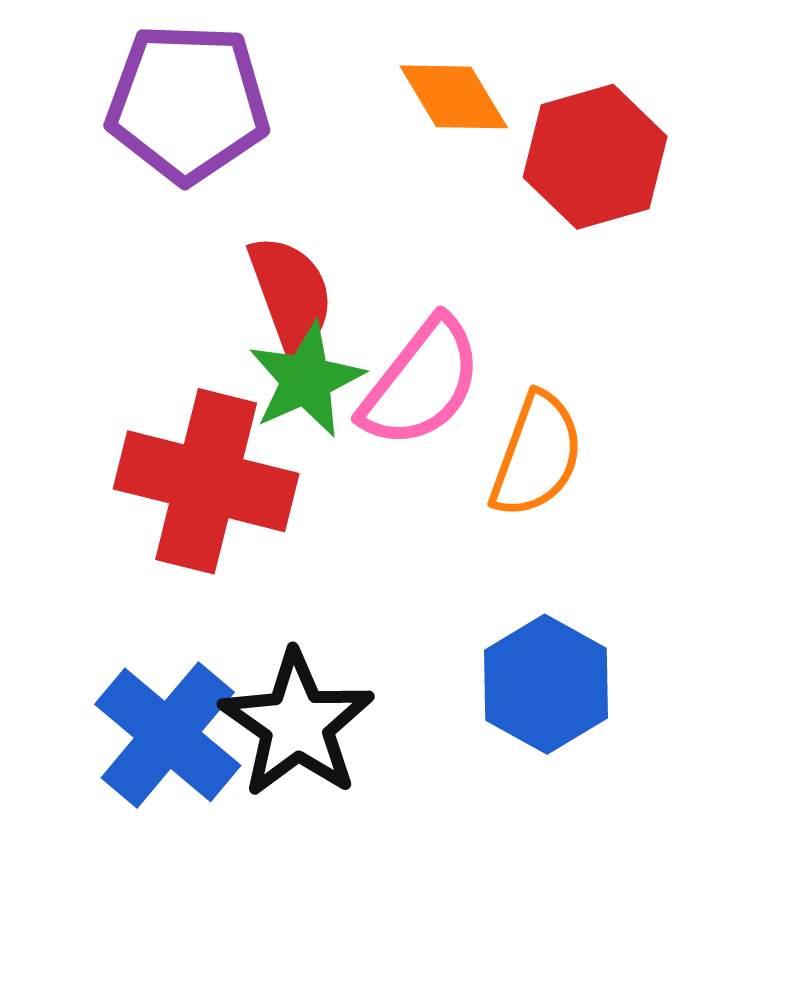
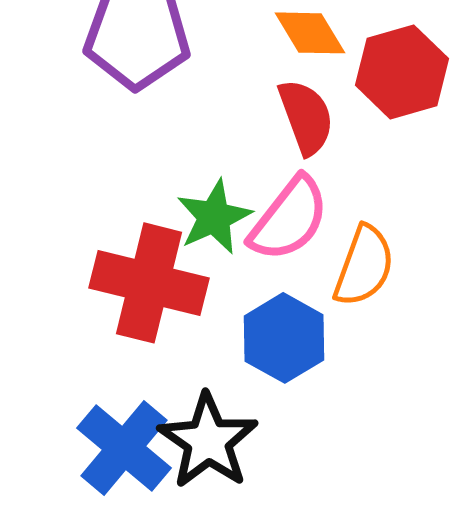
red semicircle: (291, 294) -> (306, 117), moved
blue hexagon: (546, 684) -> (284, 338), moved

